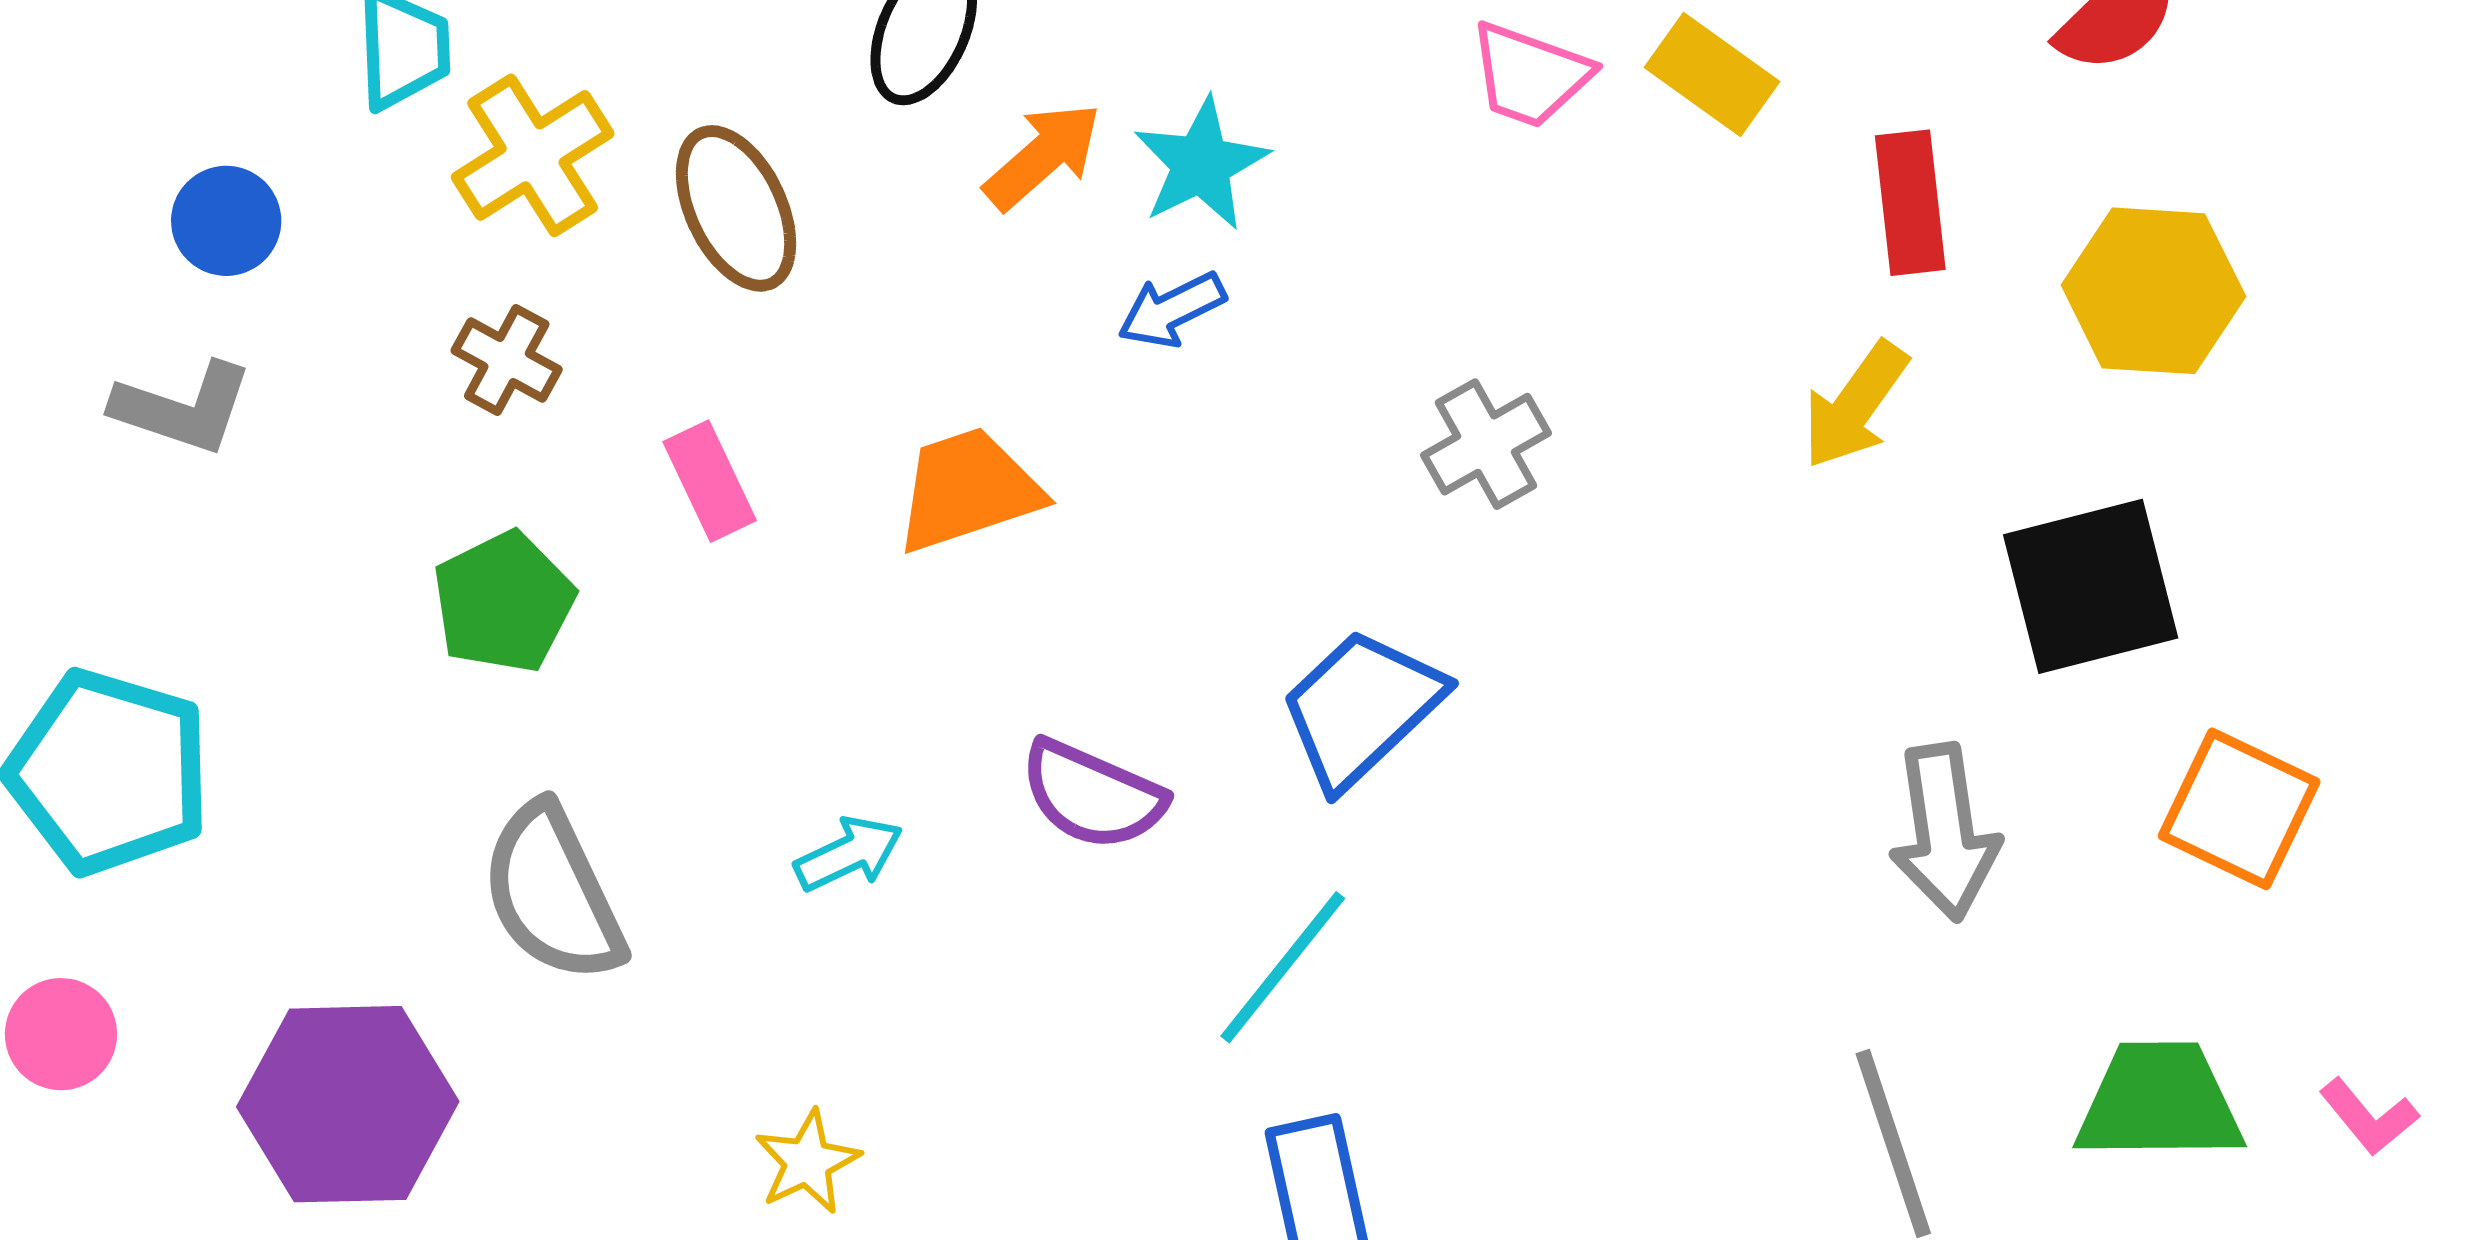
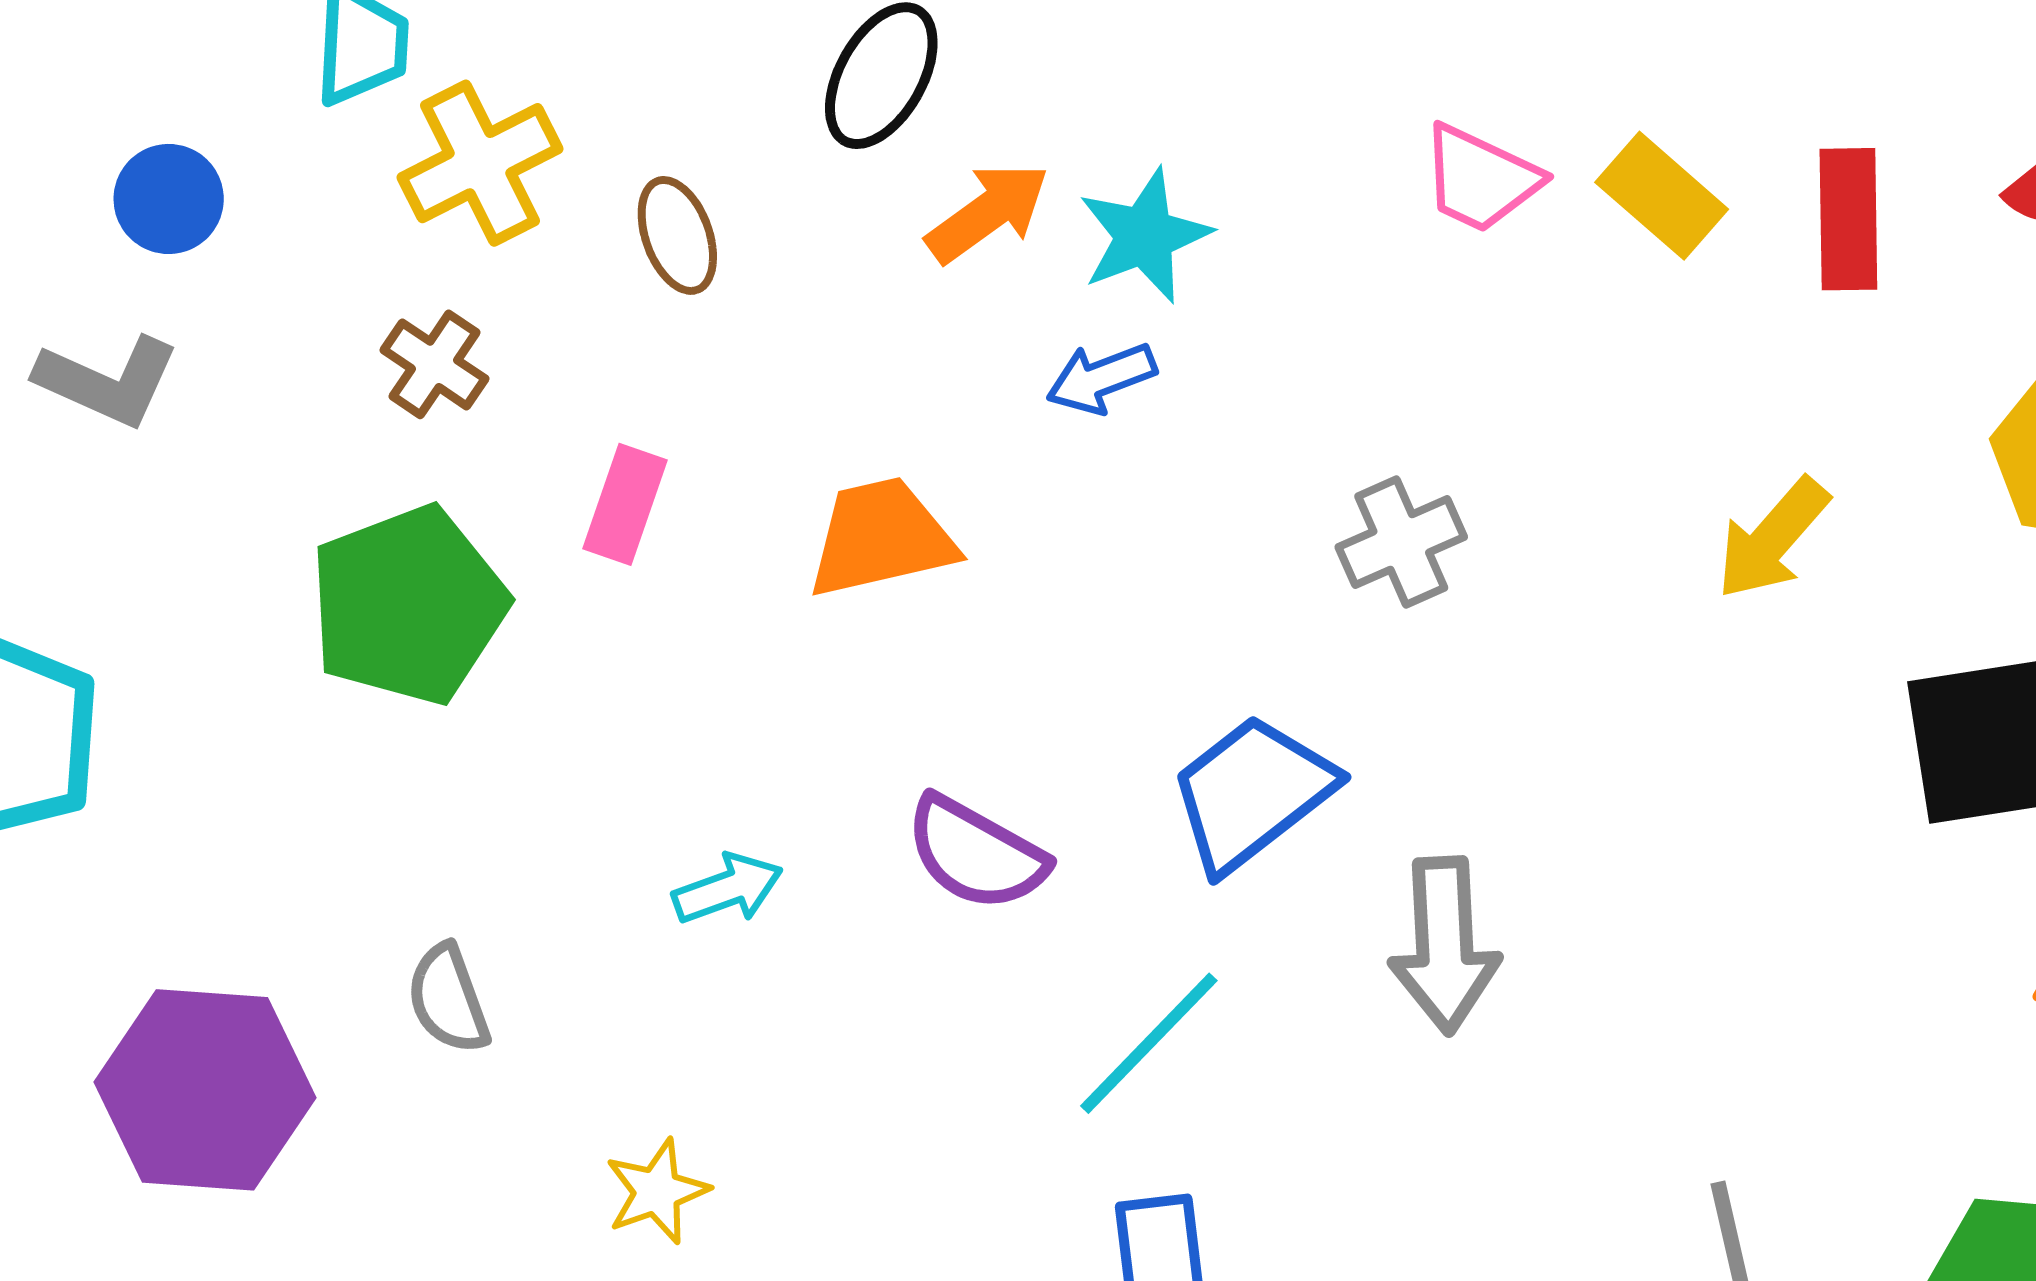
red rectangle: (1910, 203) -> (1848, 219), moved
brown ellipse: (736, 208) -> (677, 235), size x0.7
pink rectangle: (710, 481) -> (625, 504), turned 39
green pentagon: (504, 602) -> (408, 605), size x1.4
gray arrow: (1945, 832) -> (1445, 945), moved
gray semicircle: (553, 893) -> (448, 999), moved, size x0.6

